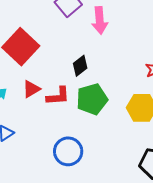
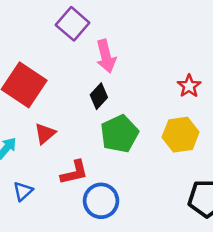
pink arrow: (100, 20) -> (106, 56), moved
red L-shape: (58, 96) -> (74, 172), moved

